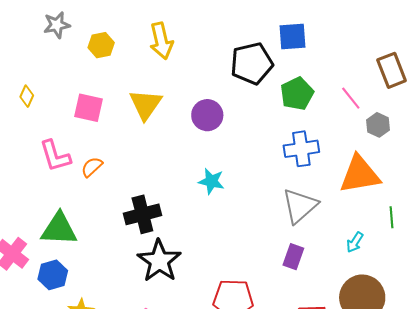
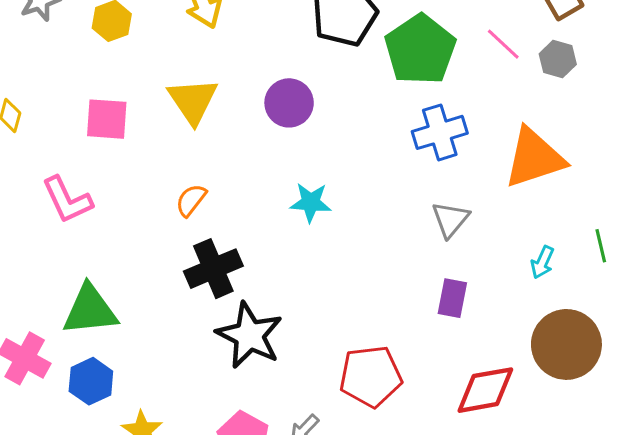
green pentagon: (297, 94) -> (420, 50), size x1.4
gray hexagon: (378, 125) -> (558, 59), moved
orange semicircle: (92, 167) -> (191, 200), moved
gray triangle: (300, 206) -> (450, 219), size x0.7
green line: (391, 217) -> (601, 246), moved

